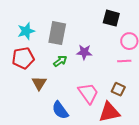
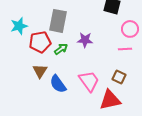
cyan star: (26, 31) -> (19, 26), moved
red pentagon: (23, 58) -> (40, 42), moved
blue semicircle: (60, 110) -> (58, 84), moved

